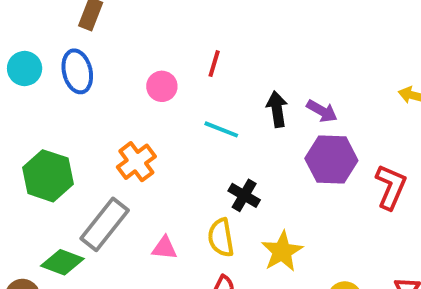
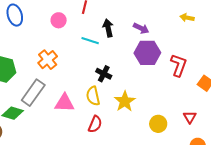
black arrow: (277, 109) -> (108, 28), moved
pink triangle: (165, 248) -> (64, 103), size x1.5

